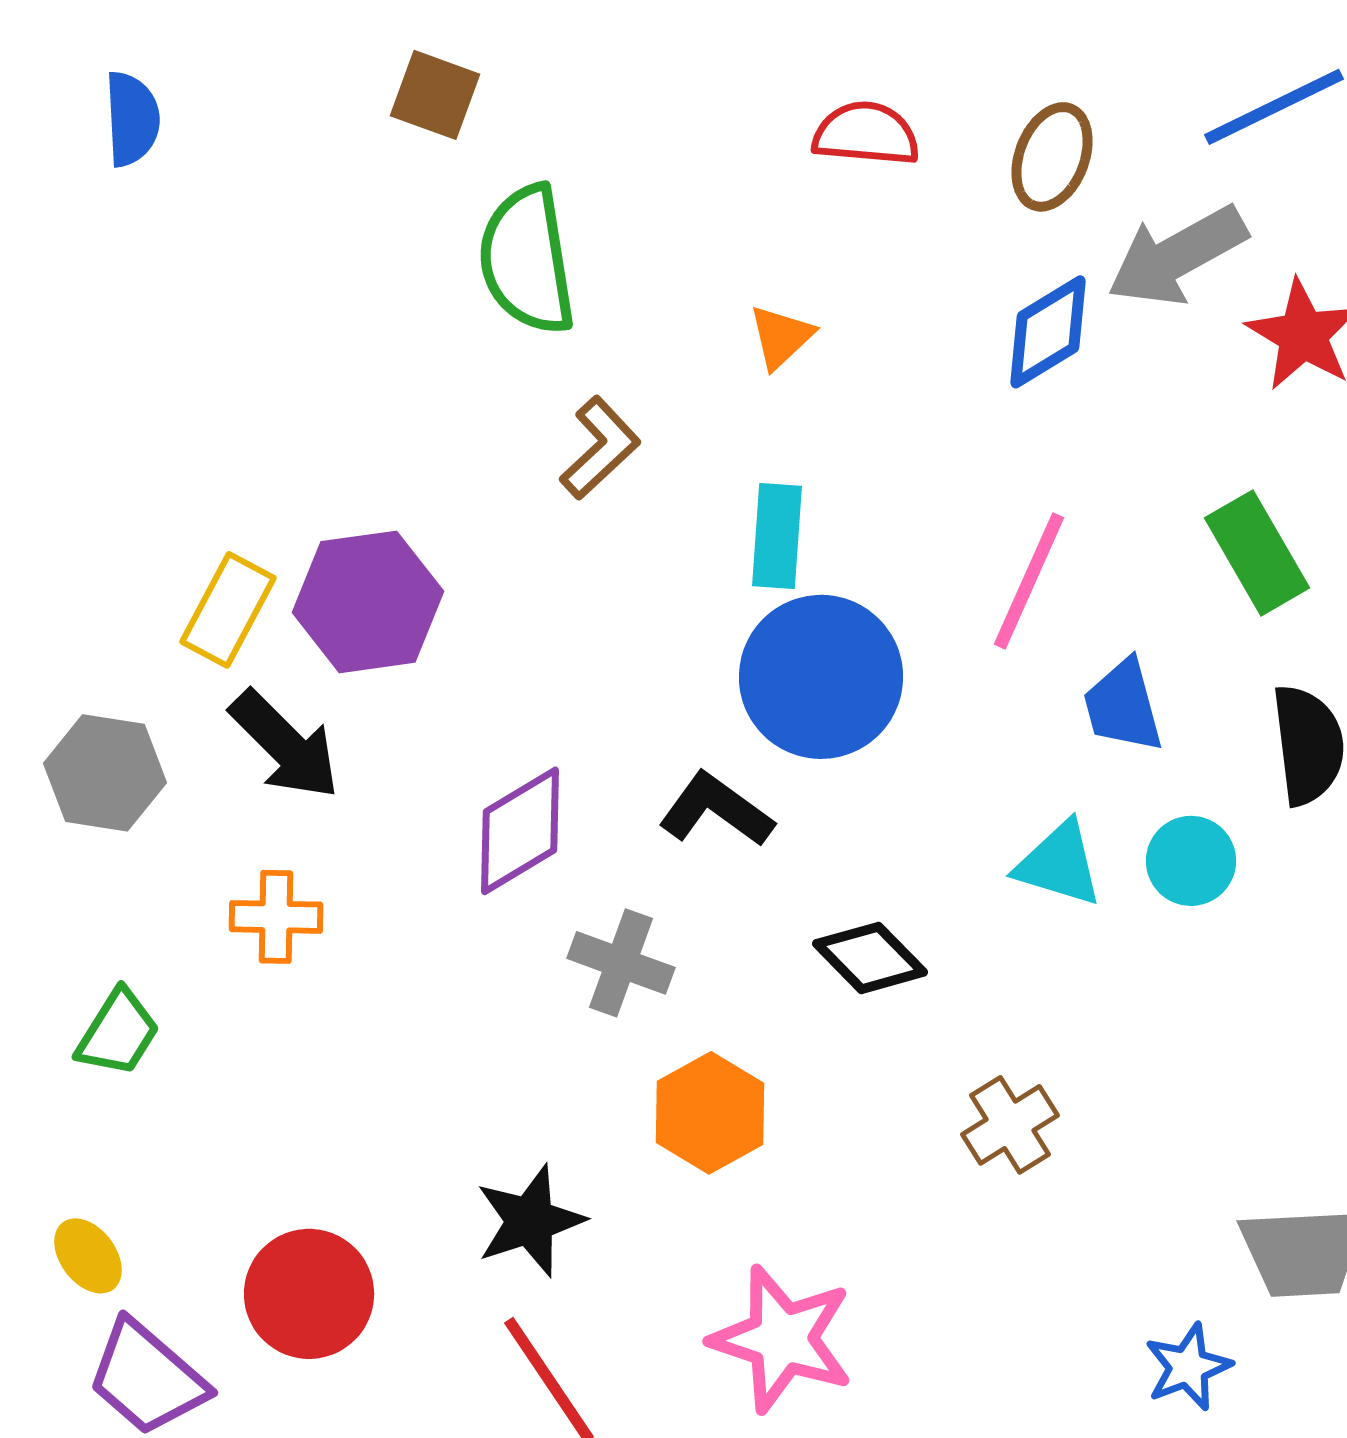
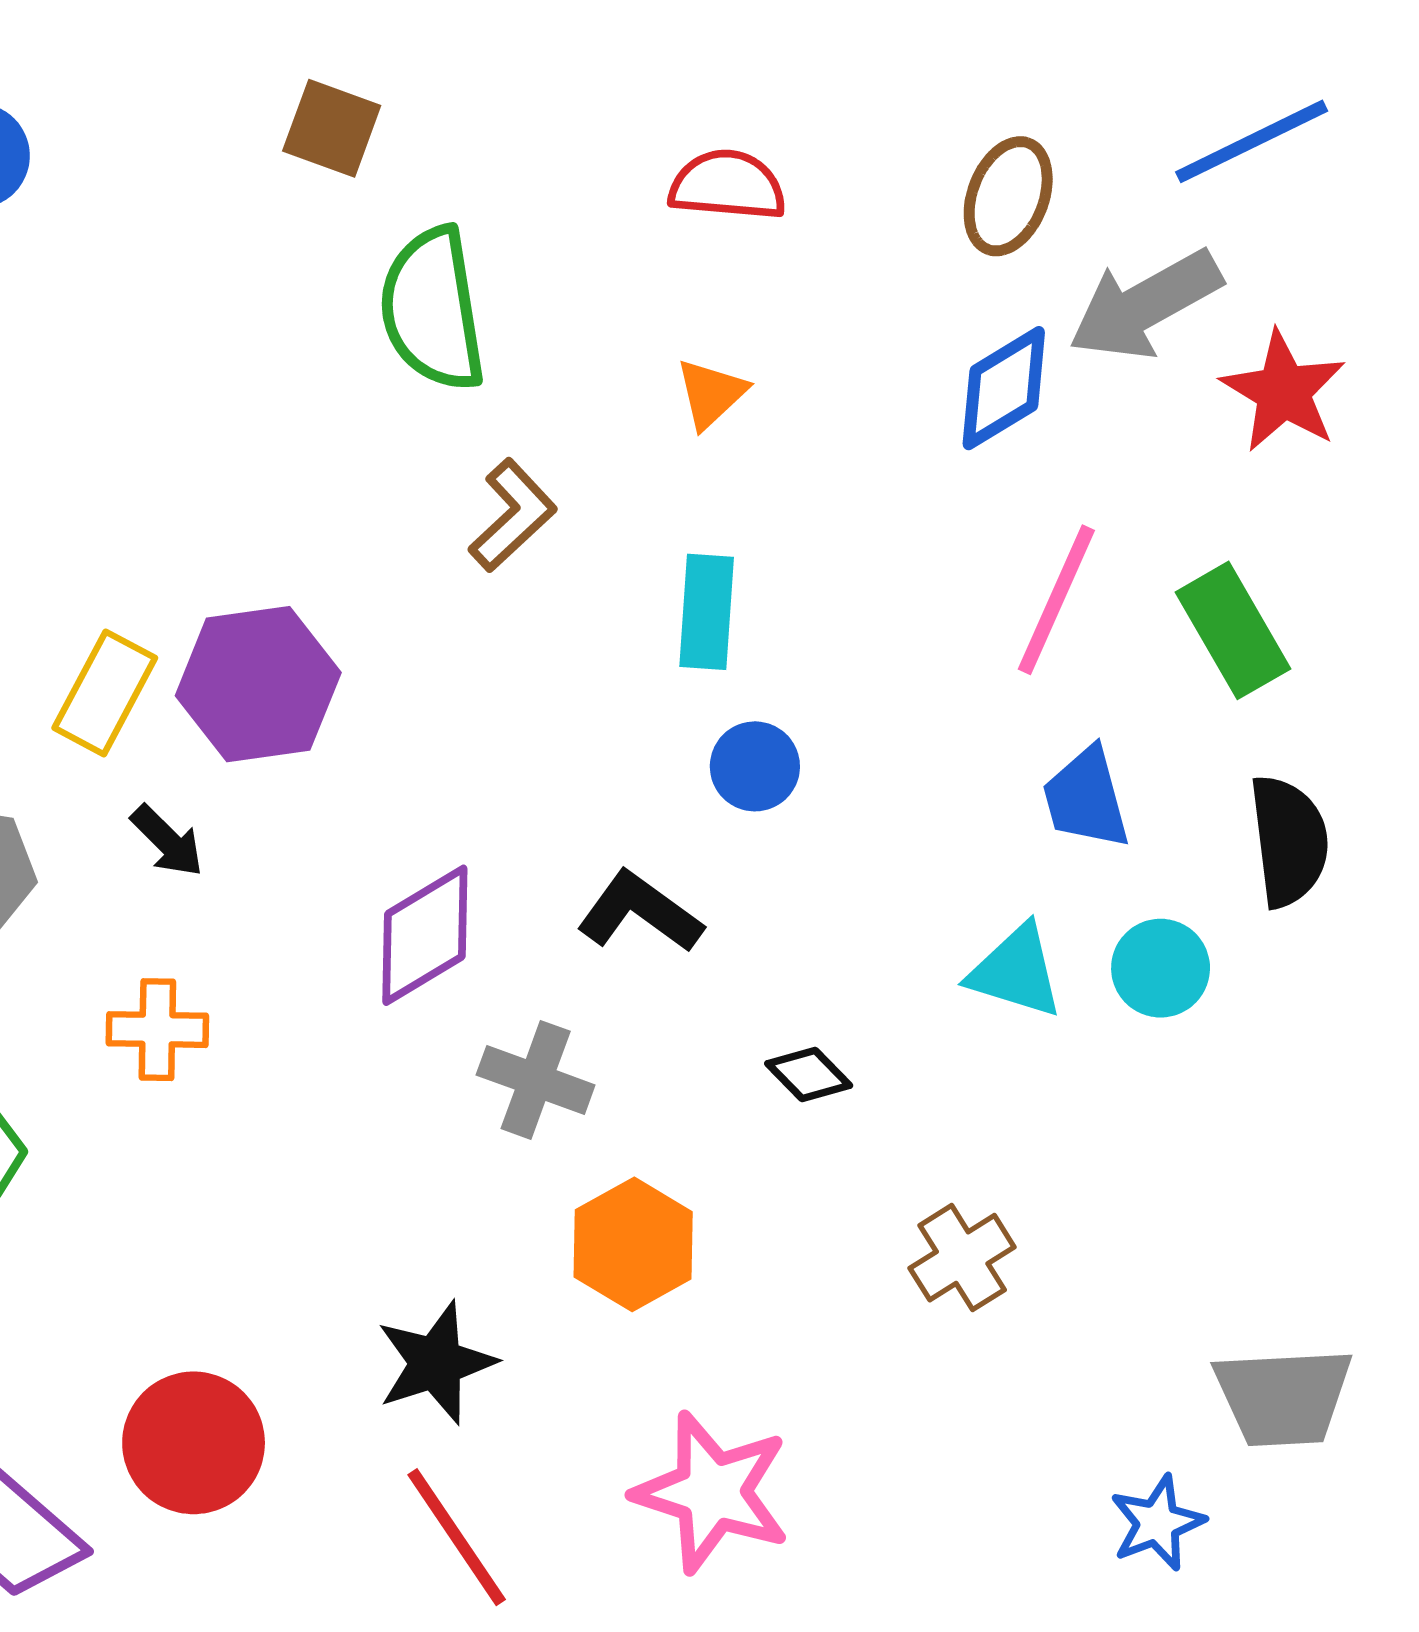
red semicircle: (866, 134) -> (727, 185), moved
pink line: (1029, 581) -> (1056, 600), moved
blue circle: (821, 677) -> (755, 766), size x0.5
black arrow: (285, 745) -> (167, 841), size x0.6
black diamond: (870, 958) -> (809, 1074), size x0.7

